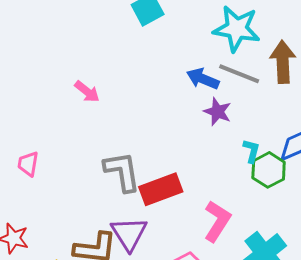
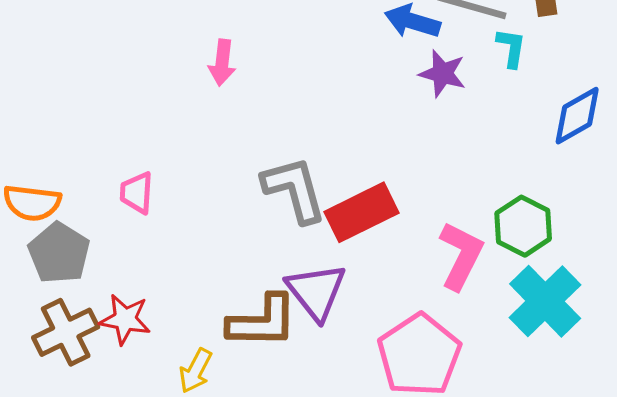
pink arrow: (87, 92) -> (222, 63), turned 64
cyan L-shape: (251, 151) -> (511, 48), moved
green hexagon: (269, 170) -> (523, 226), moved

